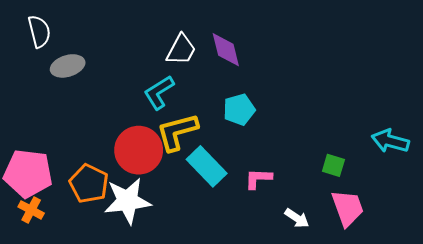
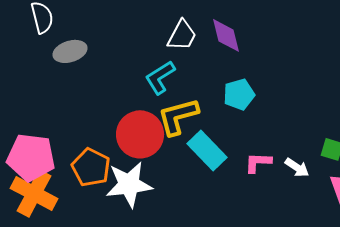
orange cross: (31, 210) -> (34, 193), size x1.8
white arrow: (297, 218) -> (297, 167), moved

